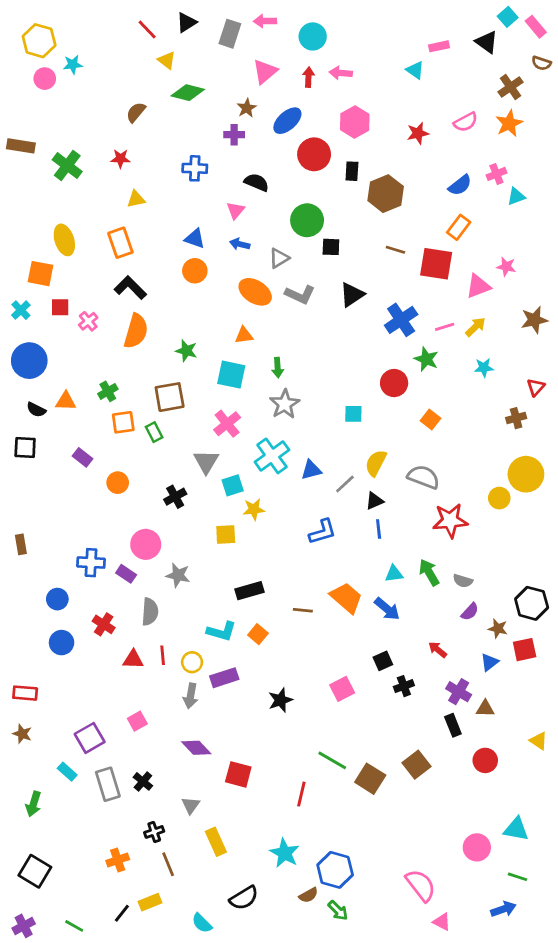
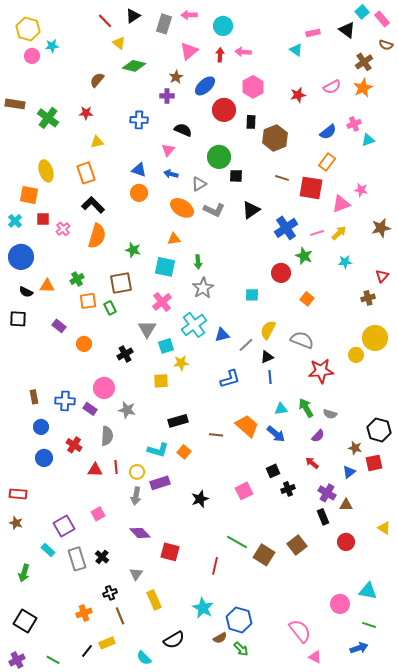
brown rectangle: (21, 544) -> (34, 397), moved
purple semicircle: (470, 612) -> (318, 436), moved

